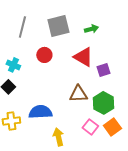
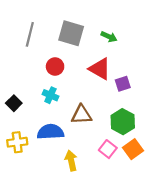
gray square: (58, 26) -> (71, 33), turned 30
green arrow: (91, 29) -> (109, 37), turned 40
cyan cross: (13, 65) -> (50, 95), moved
brown triangle: (78, 94) -> (81, 115), moved

